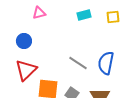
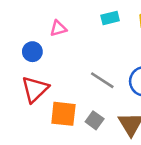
pink triangle: (39, 13) -> (58, 28), moved

